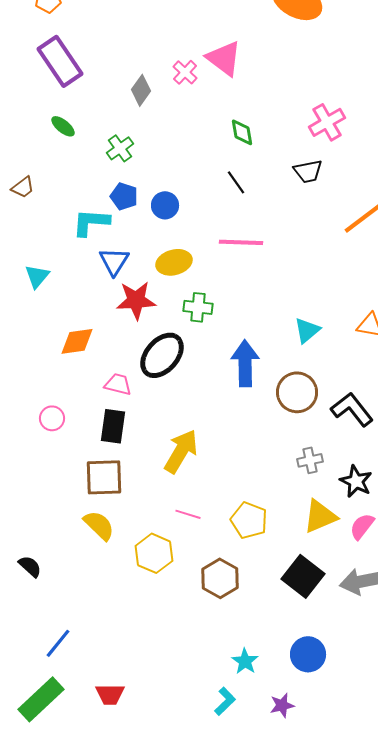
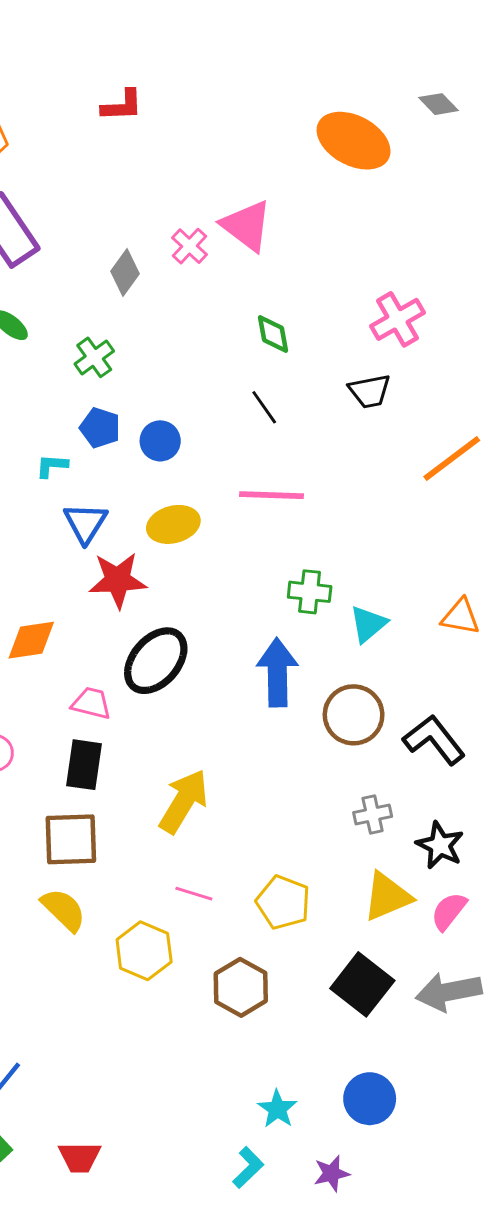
cyan L-shape: (91, 222) -> (52, 466), size x0.6
green cross: (198, 307) -> (310, 592), moved

